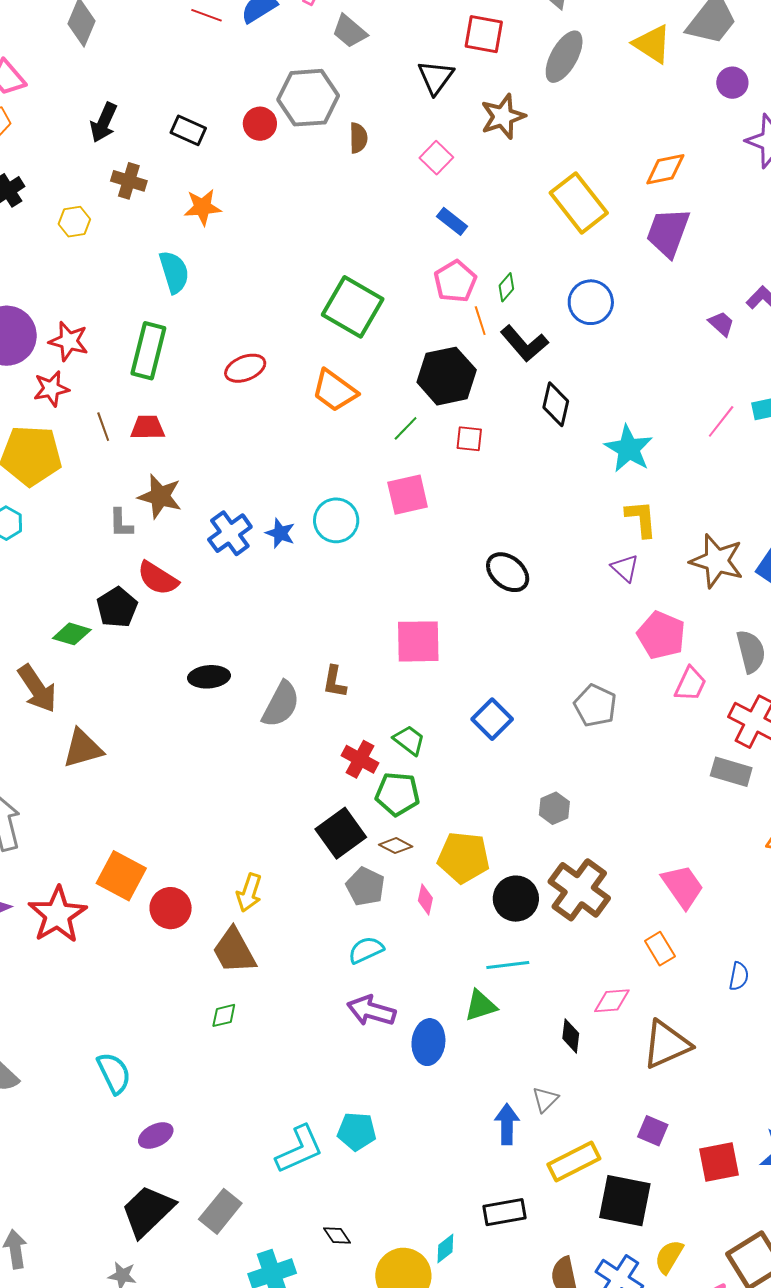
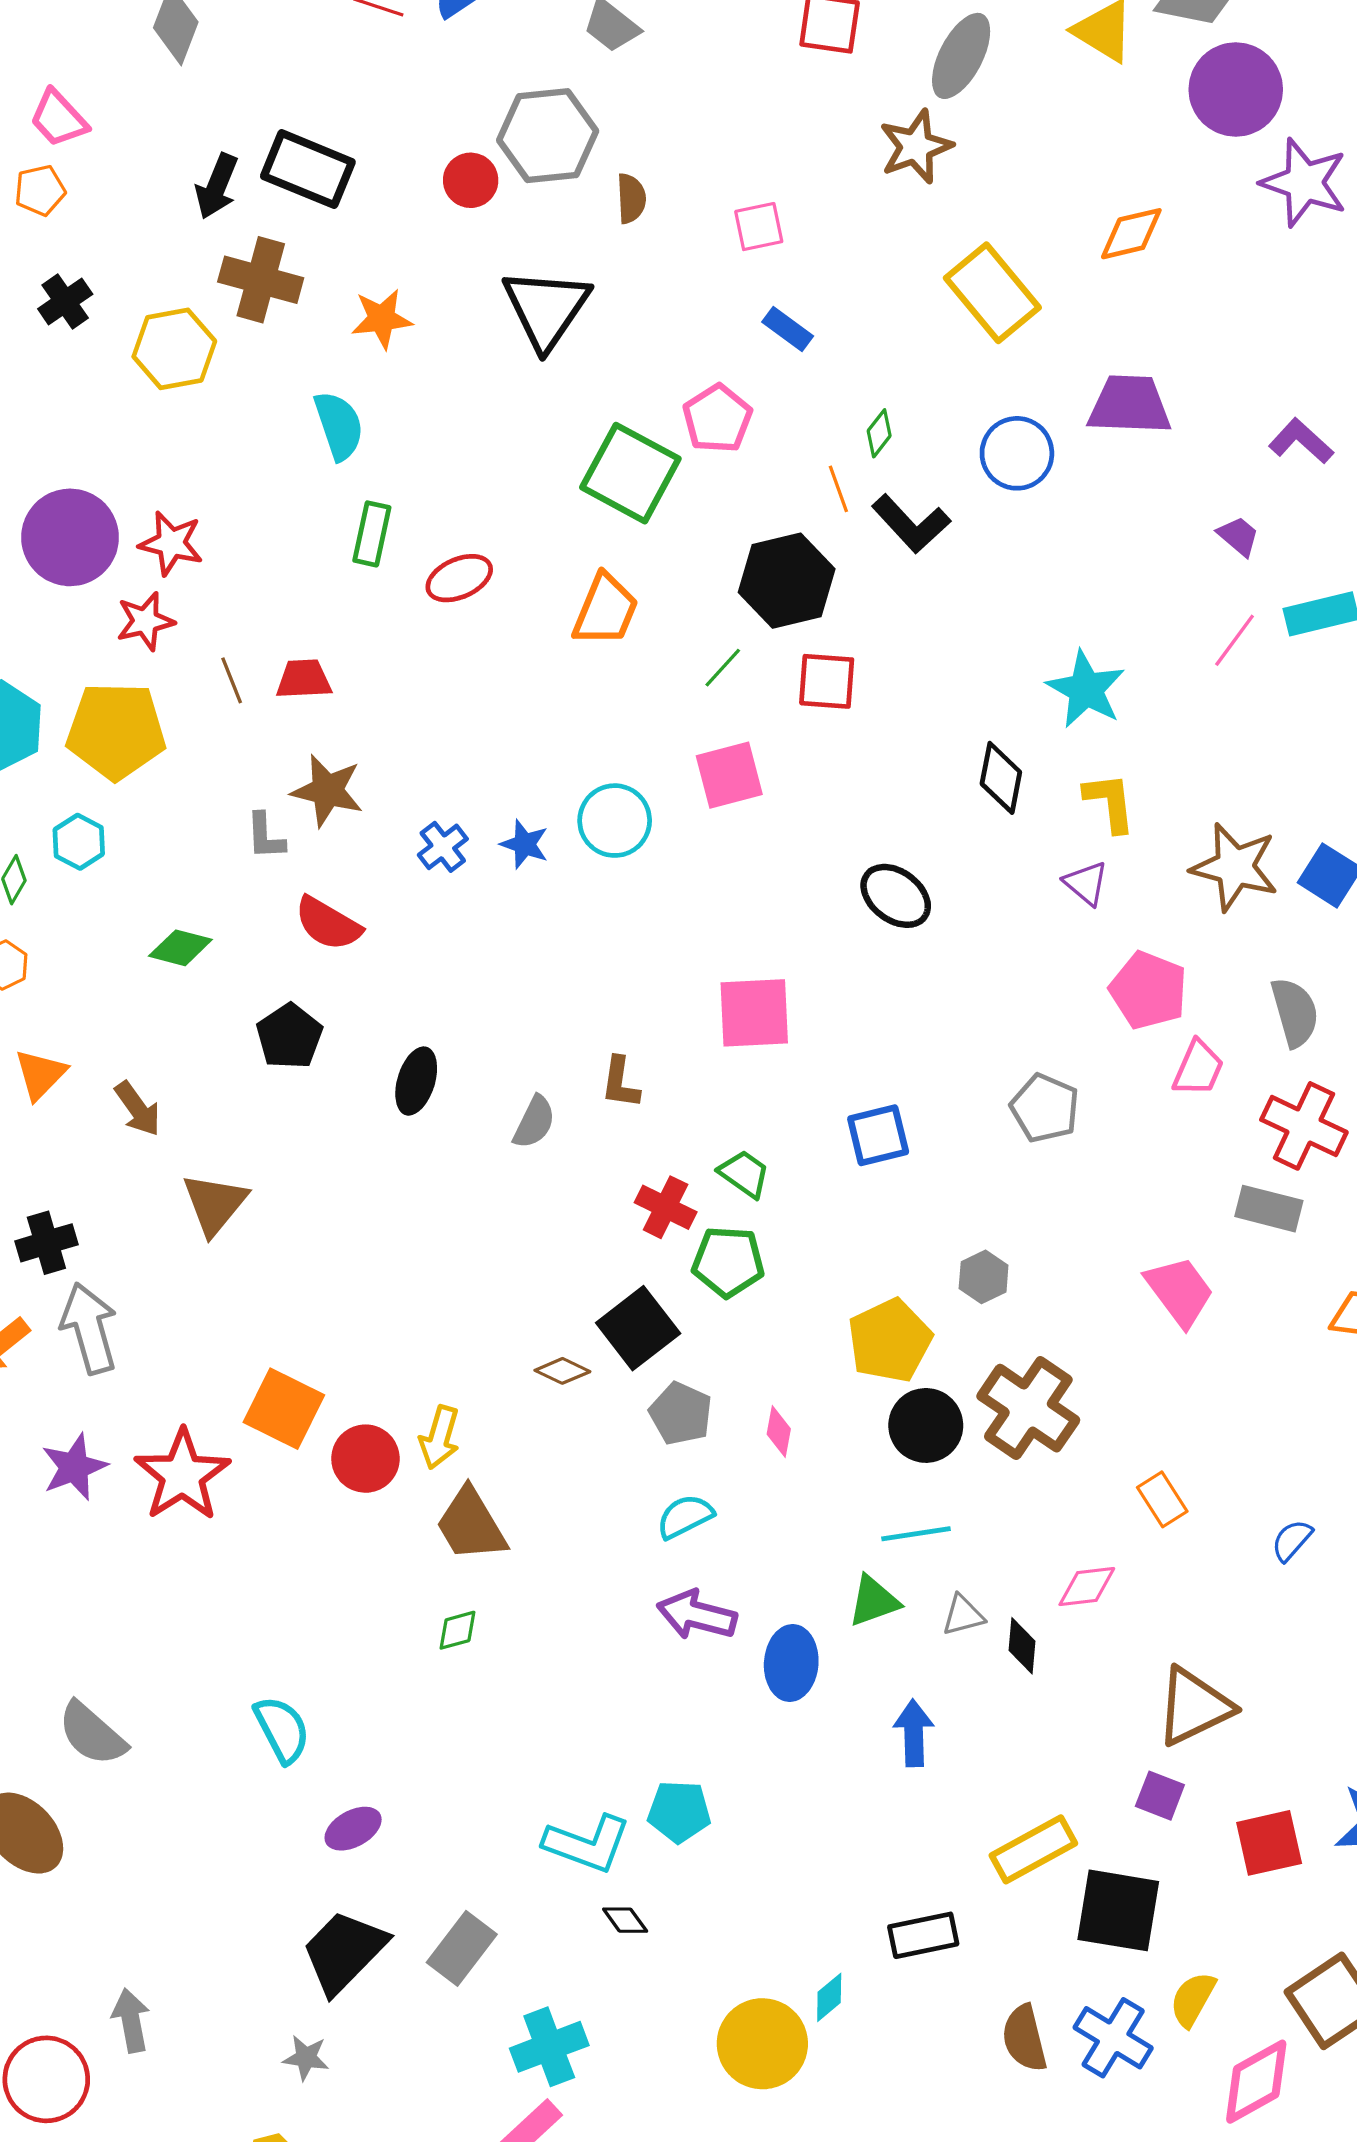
black triangle: (436, 77) -> (546, 308), moved, size x1.5
purple circle: (732, 83) -> (1236, 89), size x1.8
brown star: (503, 116) -> (916, 147), moved
black rectangle: (188, 130) -> (308, 169), moved, size x1.6
pink square: (436, 158) -> (759, 227), turned 36
brown cross: (129, 181) -> (261, 280), size x1.4
yellow hexagon: (74, 222) -> (174, 349), size x1.6
purple trapezoid: (668, 232) -> (1130, 405), moved, turned 74
pink pentagon: (455, 281) -> (717, 419), moved
purple trapezoid: (721, 324) -> (1238, 536), moved
green rectangle: (148, 351) -> (372, 534), moved, size x0.7
orange trapezoid: (335, 391) -> (605, 610), turned -102
black diamond: (556, 404) -> (1001, 778), moved
red square: (469, 439) -> (827, 681), size x1.4
blue cross: (230, 533) -> (443, 847), size x0.7
black pentagon: (117, 607) -> (289, 1036), moved
green diamond: (72, 634) -> (180, 948), moved
black ellipse: (209, 677) -> (416, 1081), turned -66
brown arrow: (37, 689) -> (138, 1109), size x0.7
gray semicircle: (281, 704) -> (534, 1122), size x0.7
blue square: (492, 719) -> (878, 1135), turned 33
brown triangle: (83, 748) -> (215, 1204), turned -33
brown diamond: (396, 846) -> (562, 1371), moved
yellow pentagon: (464, 858) -> (890, 1341), moved, turned -30
pink trapezoid: (683, 886) -> (1180, 1291), moved
yellow arrow: (249, 893) -> (439, 1437), moved
blue semicircle: (739, 976) -> (1292, 1540), turned -148
brown triangle: (666, 1044) -> (1194, 1707), moved
gray triangle: (545, 1099) -> (963, 1615), moved, turned 32
blue arrow: (507, 1124) -> (914, 1733), moved
cyan L-shape: (299, 1149) -> (587, 1844), turned 46
black diamond: (337, 1235) -> (625, 1920), moved

